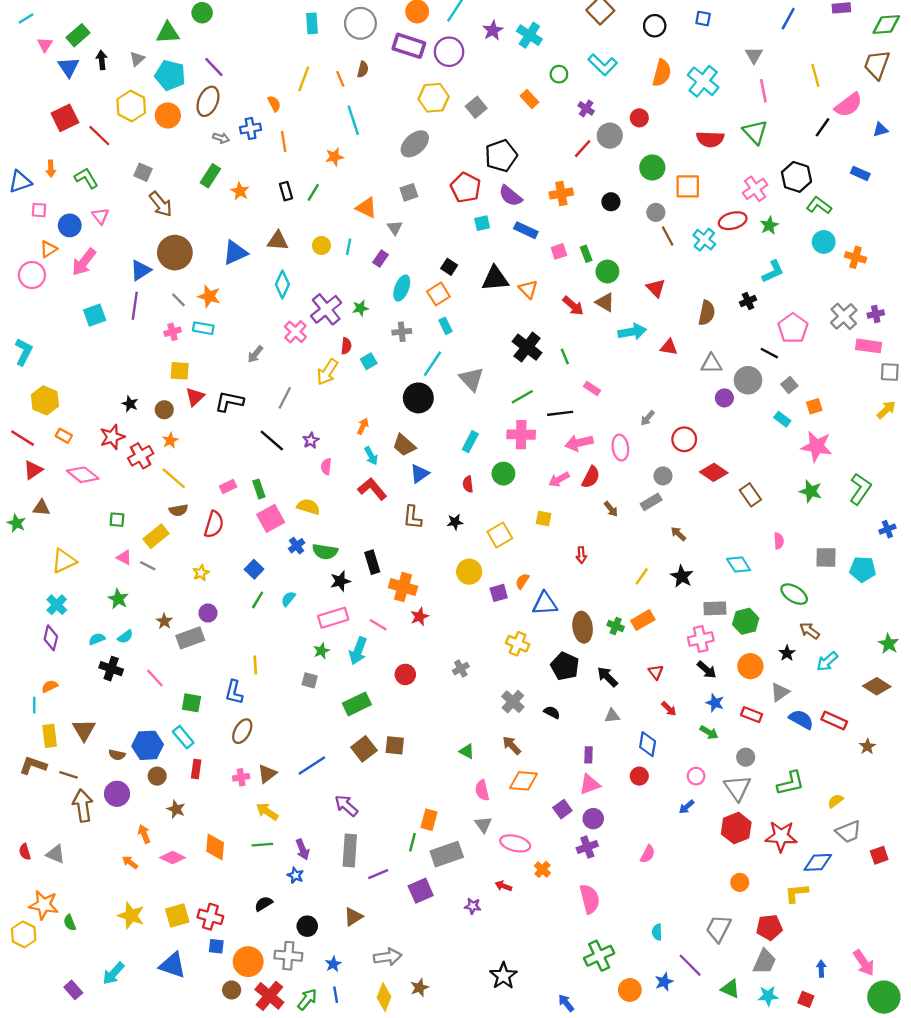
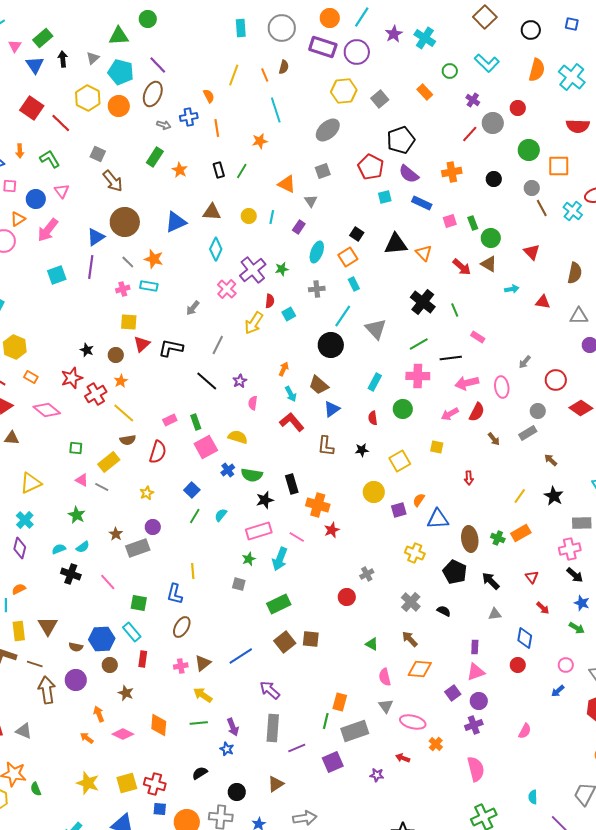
red square: (65, 118) -> (32, 108), turned -30
cyan arrow: (632, 332) -> (512, 289), size x0.6
red circle: (405, 674) -> (347, 597), moved

